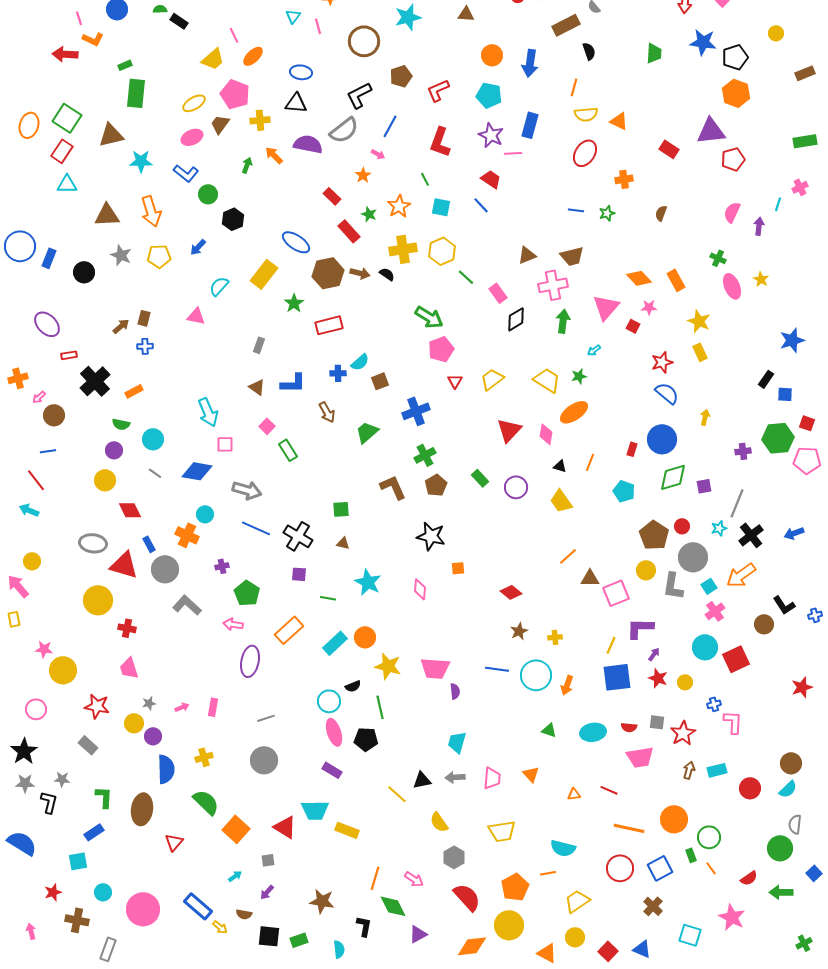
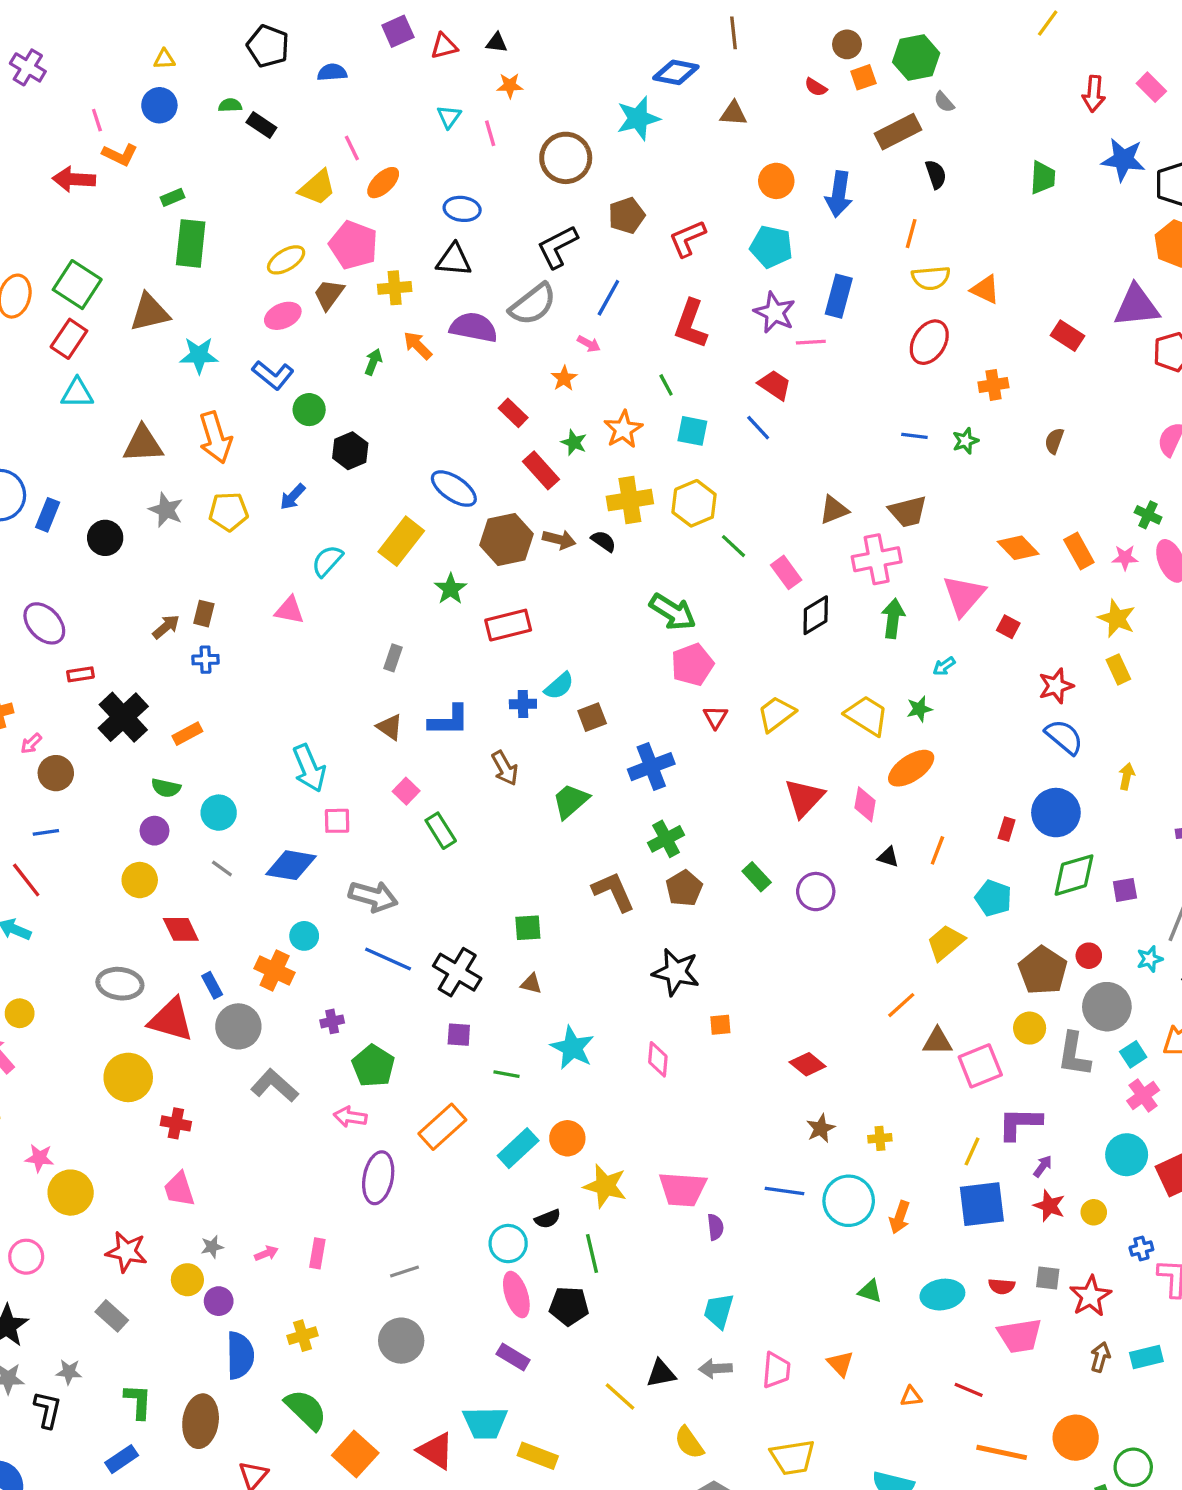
pink star: (649, 307) -> (1125, 558), moved
yellow trapezoid: (561, 501) -> (946, 943), moved, turned 85

